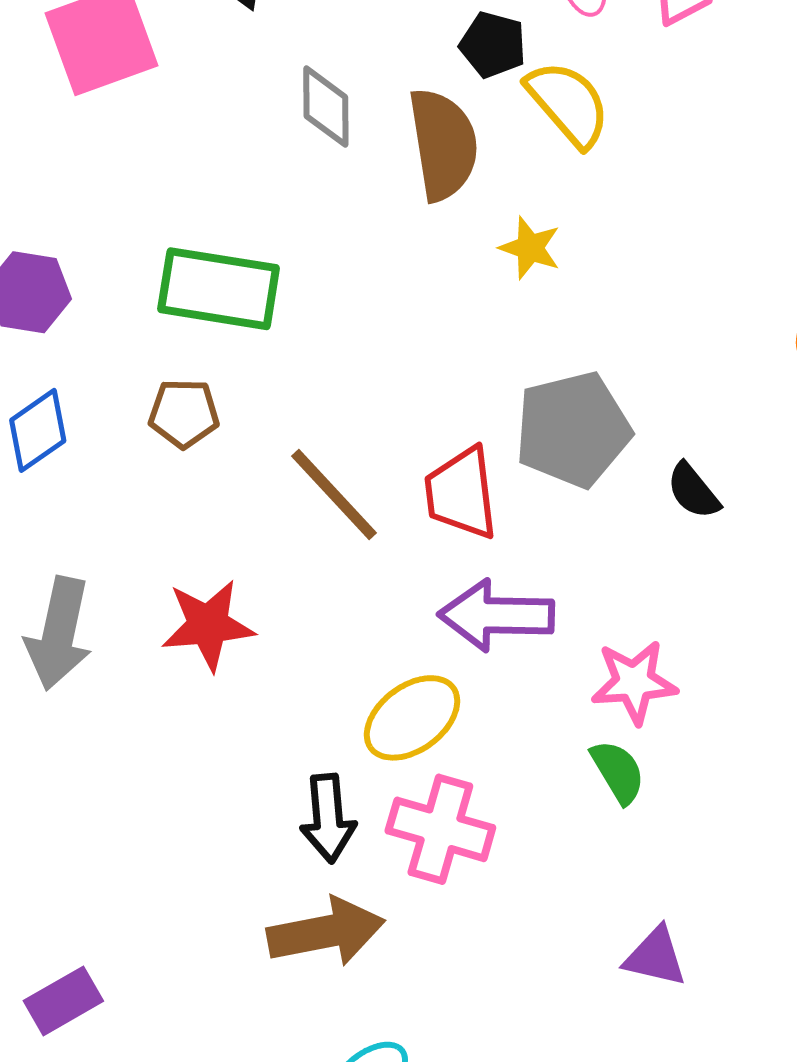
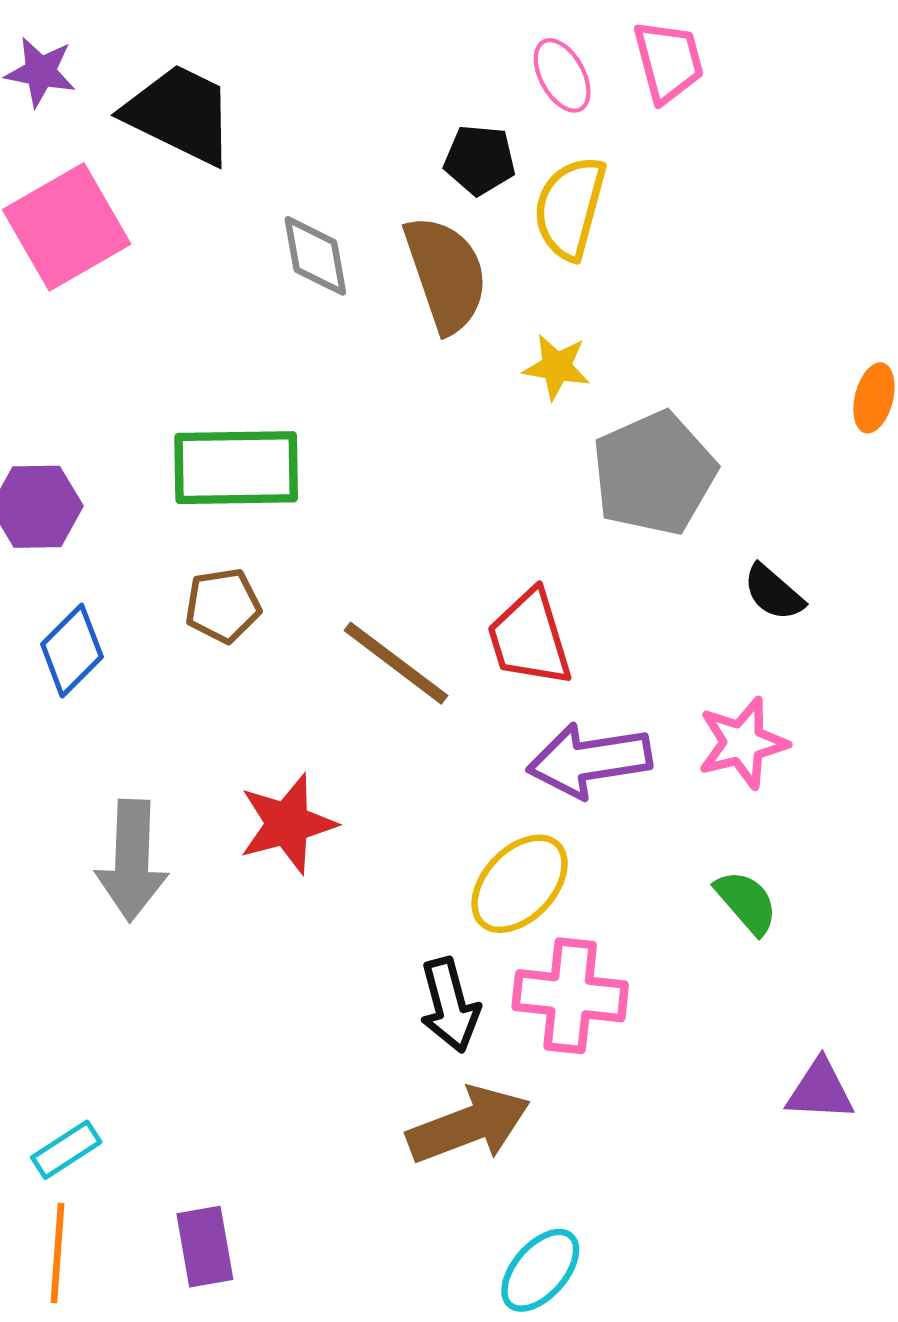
yellow semicircle: (568, 103) -> (570, 208), turned -114
gray pentagon: (573, 430) -> (654, 473), moved
pink star: (634, 682) -> (743, 743), moved
purple rectangle: (63, 1001) -> (205, 1247), turned -60

